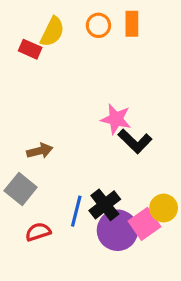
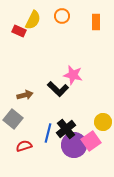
orange rectangle: (132, 24) -> (96, 22), moved
black L-shape: (135, 141) -> (58, 89), moved
yellow circle: (164, 208) -> (103, 122), moved

